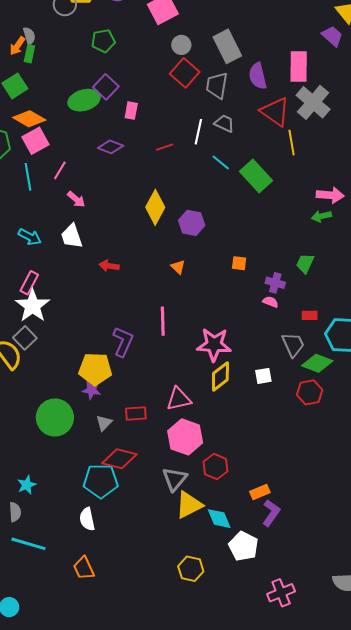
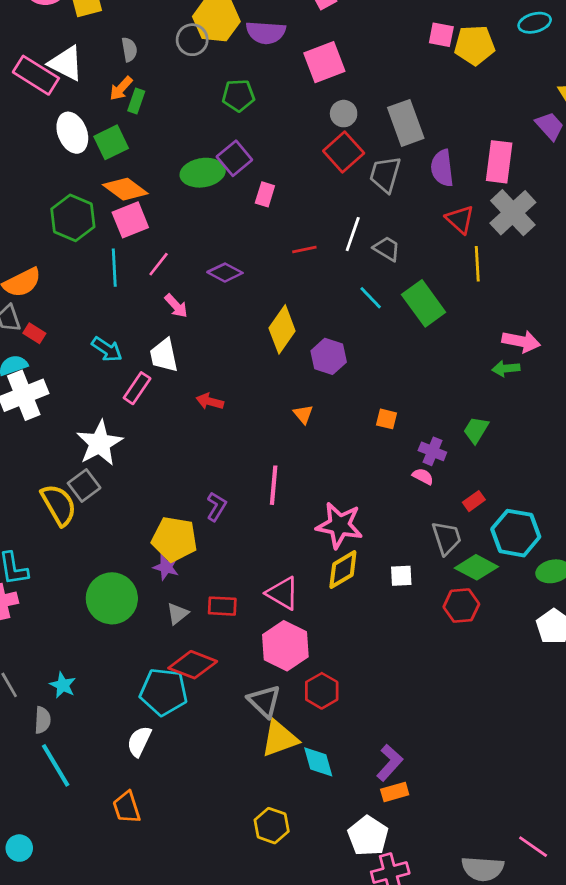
gray semicircle: (29, 36) -> (129, 49), moved
red triangle: (275, 112) -> (460, 219), size x0.7
gray trapezoid: (224, 123) -> (387, 249), moved
purple diamond: (111, 147) -> (225, 273), moved
cyan line: (221, 162) -> (371, 298), moved
pink rectangle: (29, 283) -> (137, 388), moved
red rectangle: (310, 315) -> (474, 501), turned -42
purple L-shape: (123, 342) -> (216, 507), size x0.7
pink triangle: (179, 399) -> (283, 593), turned 36
gray triangle: (175, 479) -> (264, 701), turned -32
cyan star: (27, 485) -> (63, 685), turned -30
orange rectangle: (260, 492) -> (395, 792), moved
white semicircle: (87, 519) -> (139, 741), turned 30
cyan line: (28, 544) -> (56, 765), turned 36
white pentagon: (243, 546) -> (368, 836), moved

